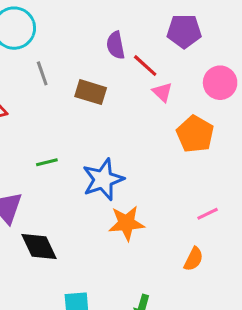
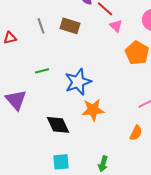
gray line: (42, 73) -> (41, 26), moved
black diamond: (39, 247) -> (58, 125), moved

